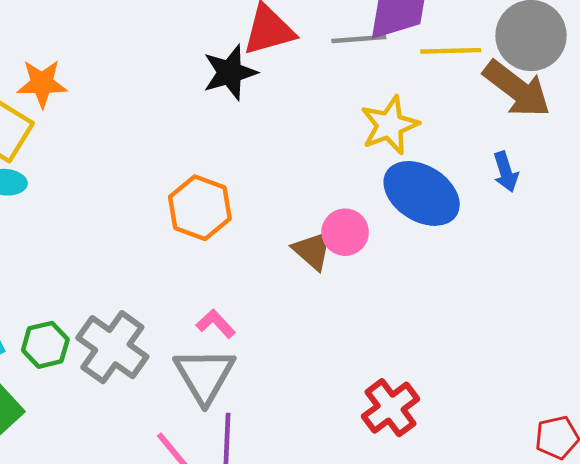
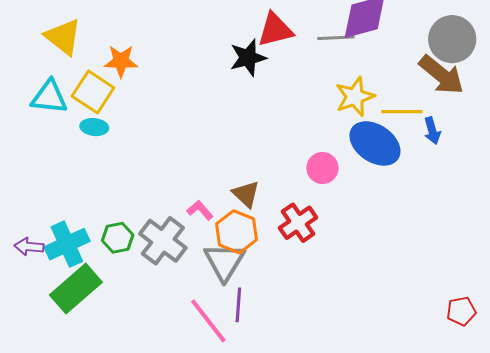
yellow line: (451, 51) -> (402, 112), moved
orange hexagon: (200, 208) -> (236, 232), moved
brown triangle: (313, 250) -> (246, 194), moved
pink L-shape: (216, 324) -> (200, 210), moved
red cross: (391, 408) -> (298, 223), moved

